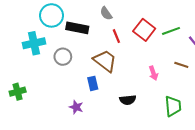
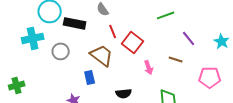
red square: (144, 30) -> (133, 42), moved
green line: (171, 31) -> (166, 15), moved

